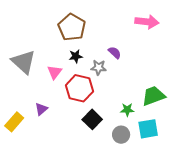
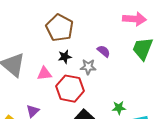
pink triangle: (55, 72) -> (44, 74), turned 49
green trapezoid: (153, 96) -> (143, 49), moved, turned -45

